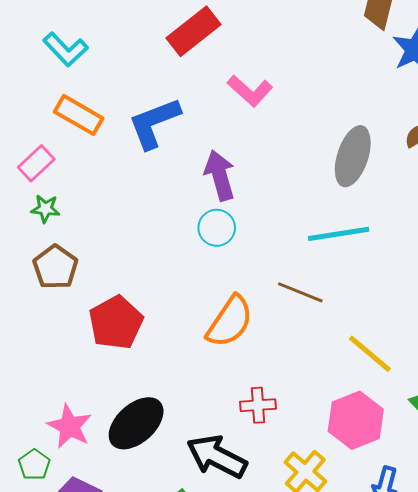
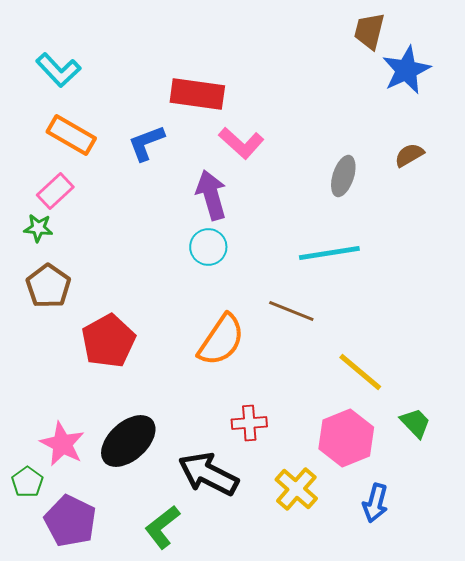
red rectangle: (194, 31) -> (197, 94), moved, turned 46
pink L-shape: (250, 91) -> (241, 143), moved
blue L-shape: (154, 123) -> (146, 143), size x0.7
gray ellipse: (353, 156) -> (343, 176), size x0.7
pink rectangle: (36, 163) -> (55, 191), moved

